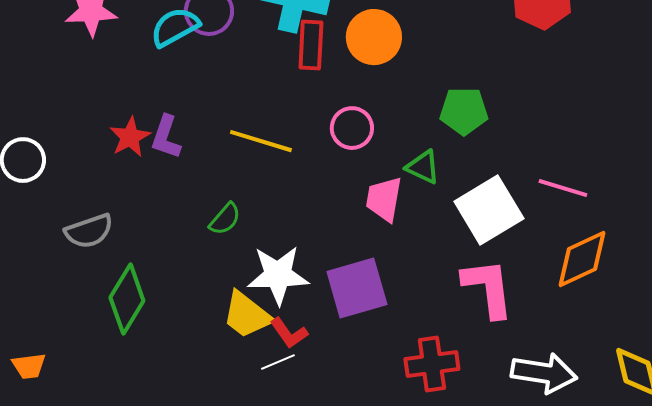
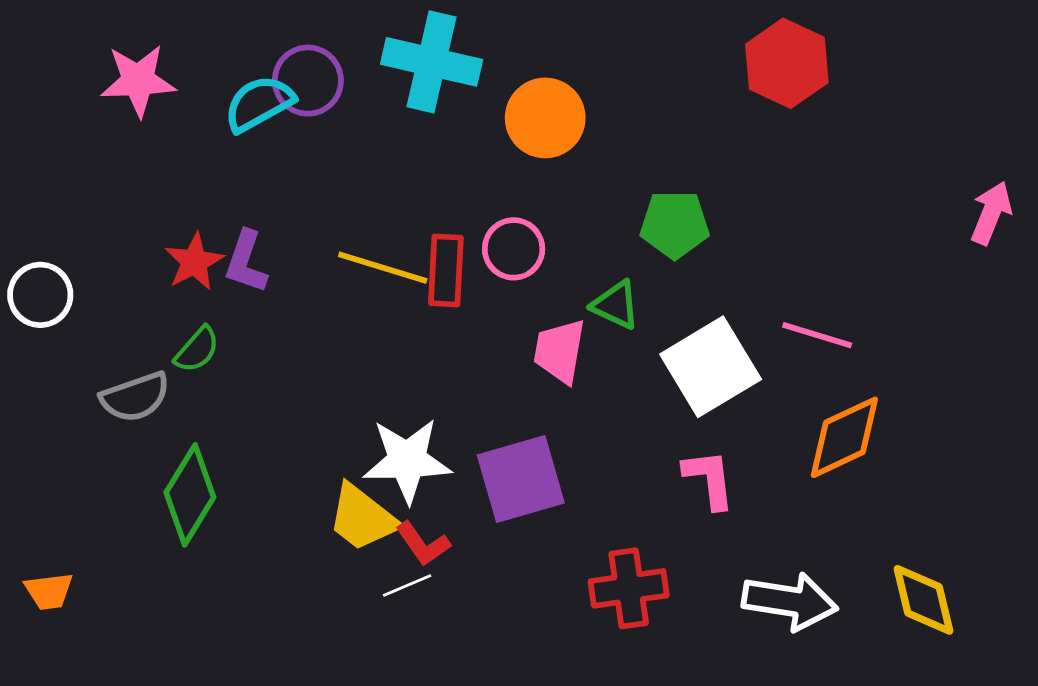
red rectangle: (311, 45) -> (446, 270), moved
green semicircle: (225, 219) -> (197, 350), moved
pink L-shape: (488, 288) -> (709, 479), size x0.7

